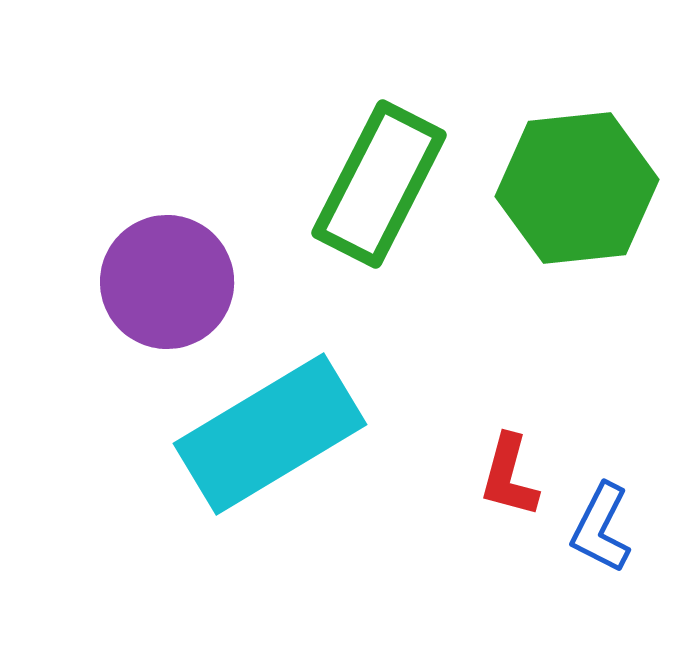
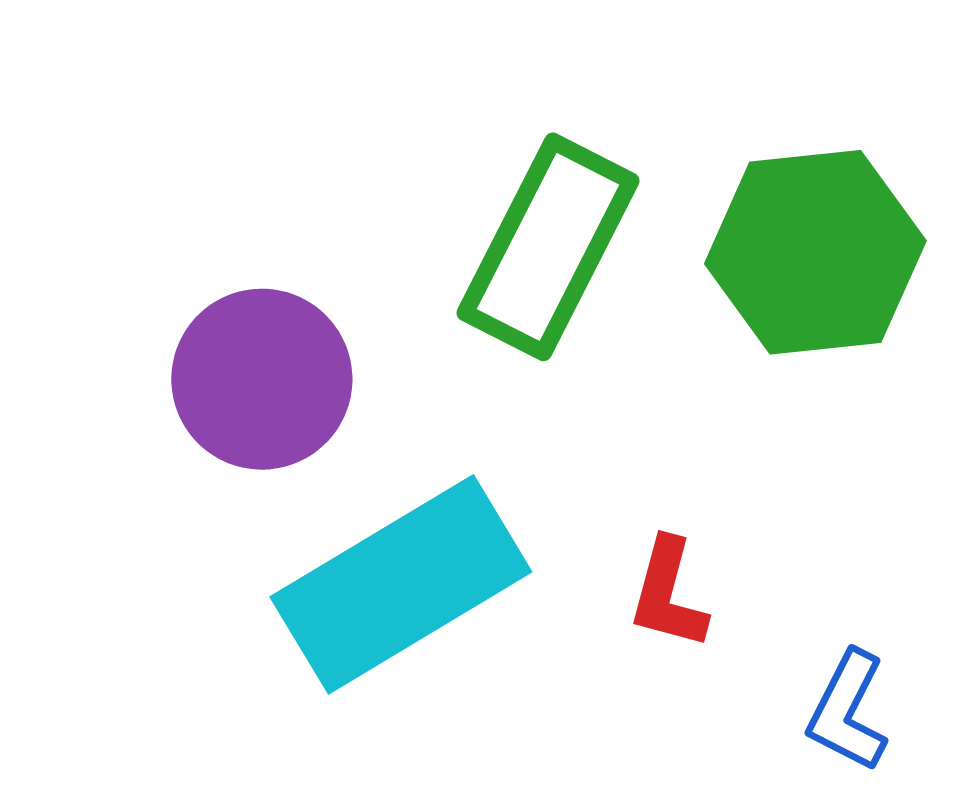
red L-shape: (509, 476) -> (668, 594), moved

